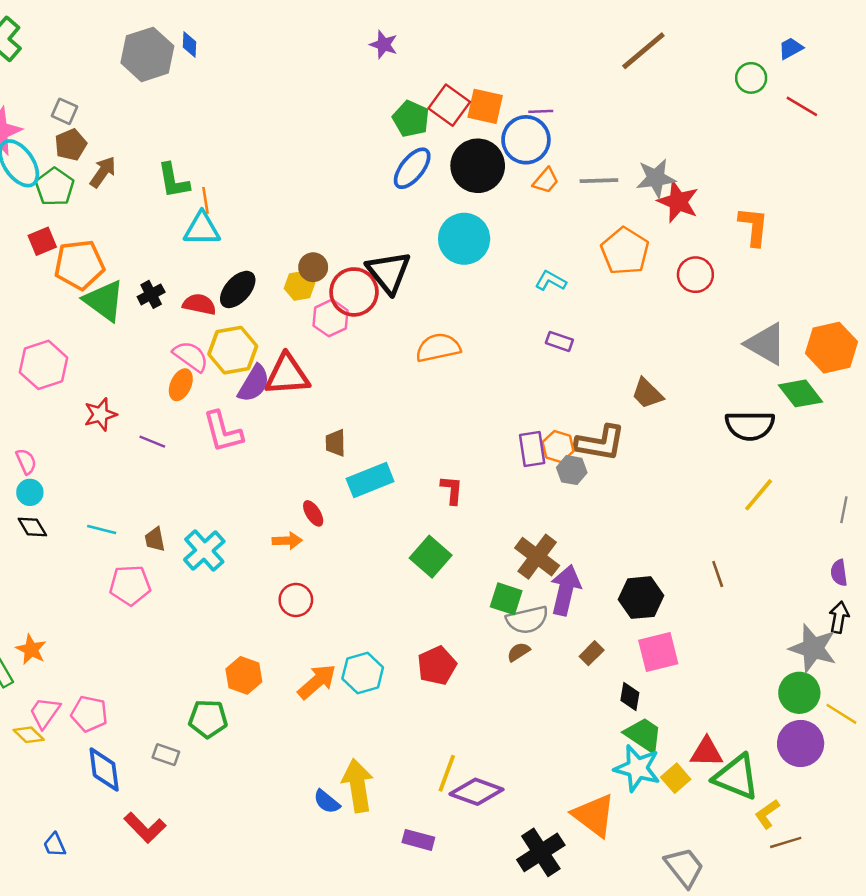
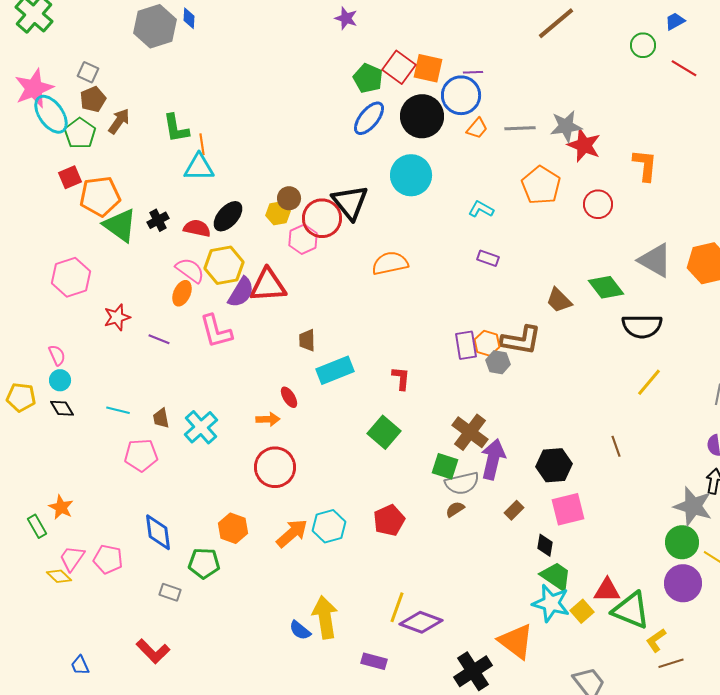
green diamond: (801, 393) -> (606, 287), moved
red circle: (296, 600) -> (275, 467), size x1.5
blue diamond: (104, 769) -> (158, 532), moved

